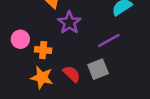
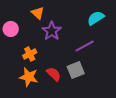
pink circle: (20, 39) -> (11, 29), moved
orange cross: (43, 50) -> (30, 54), turned -32

